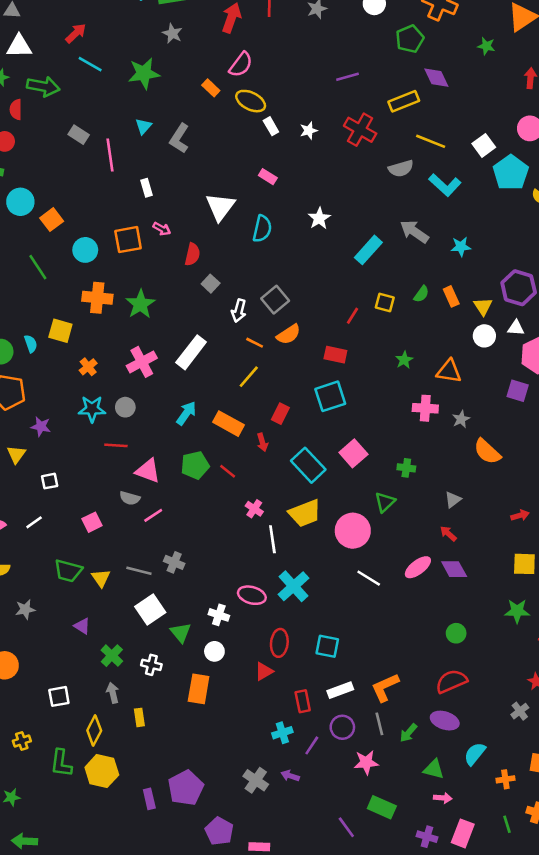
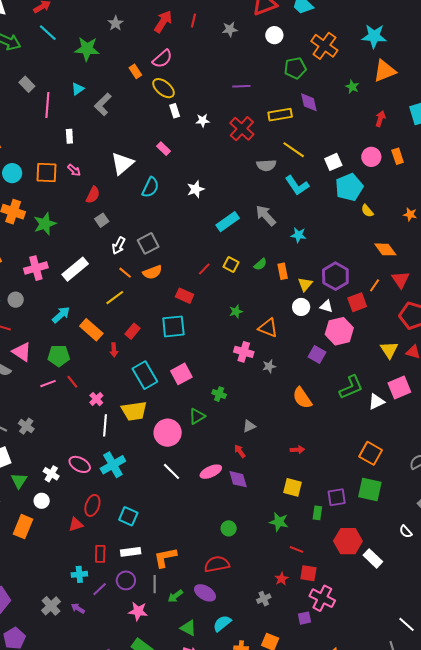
orange semicircle: (487, 451) -> (302, 398), moved
red line: (228, 471) -> (72, 382), moved
pink line: (153, 515) -> (48, 384), moved

